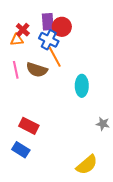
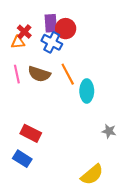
orange line: (55, 57) -> (68, 74), moved

